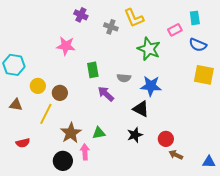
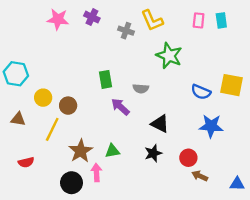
pink rectangle: (175, 30) -> (199, 20), moved, turned -56
blue semicircle: (198, 45) -> (201, 92), moved
pink star: (66, 46) -> (58, 19), moved
blue star: (151, 86) -> (211, 126), moved

